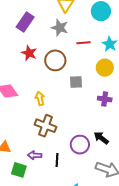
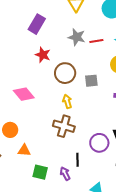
gray star: (60, 28) -> (77, 37), moved
brown circle: (55, 60) -> (65, 73), moved
yellow arrow: (40, 98) -> (67, 101), moved
purple arrow: (35, 155) -> (65, 174), moved, turned 64

